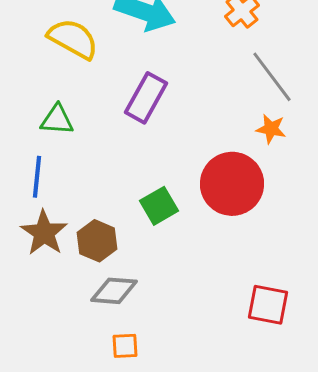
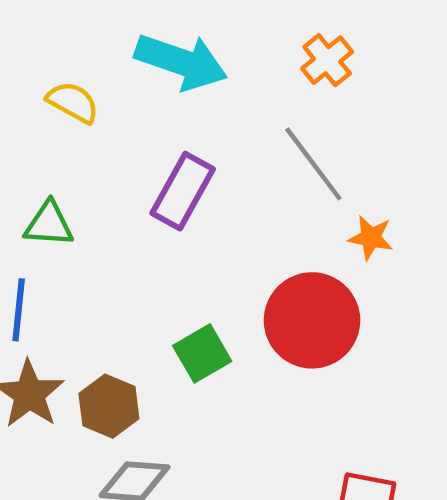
yellow semicircle: (73, 39) -> (73, 102), size x0.7
gray line: (272, 77) -> (313, 164), moved

